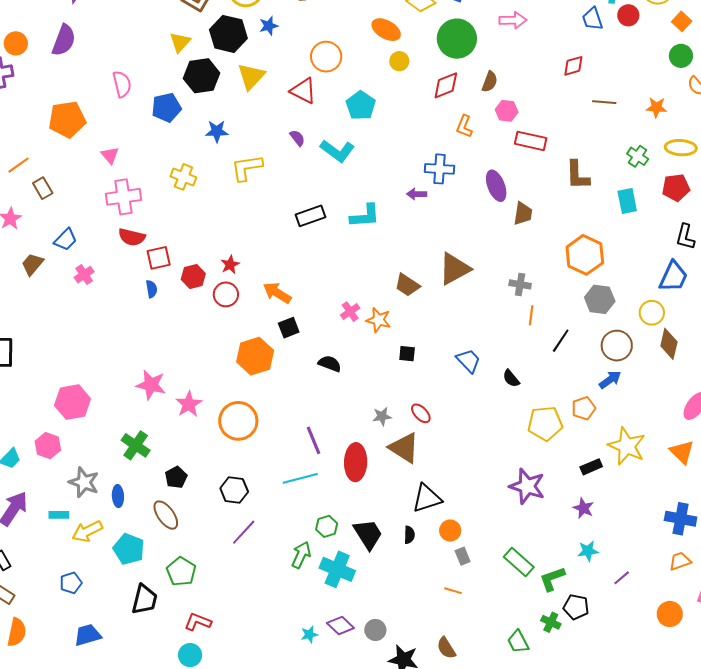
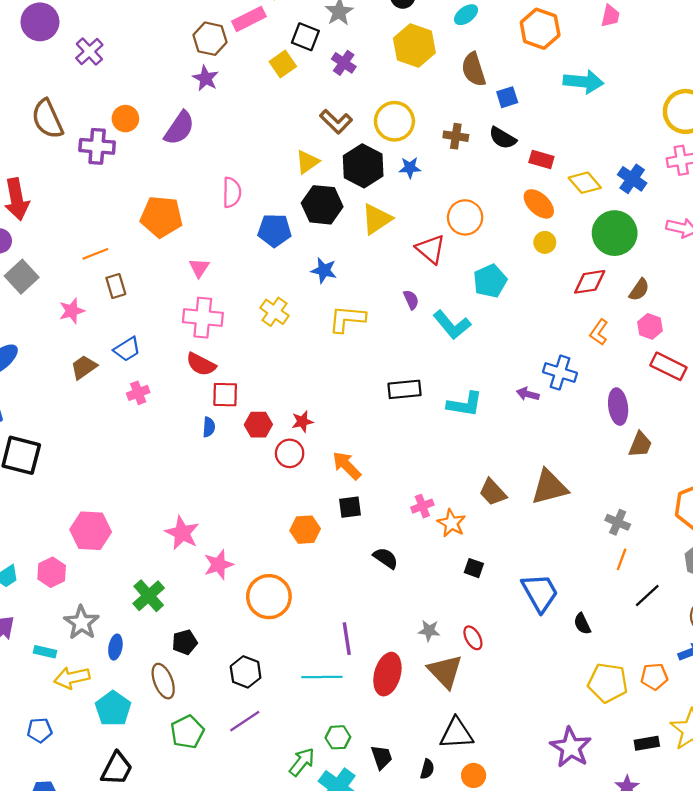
orange hexagon: (255, 356) -> (305, 530), size x0.7
blue trapezoid: (468, 361) -> (540, 593), size x1.4
black trapezoid: (368, 534) -> (382, 757), size x0.7
green pentagon: (181, 572) -> (187, 732), moved

